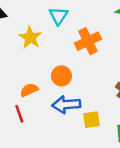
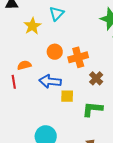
orange cross: (88, 41) -> (78, 57), moved
orange circle: (61, 76) -> (55, 52), moved

